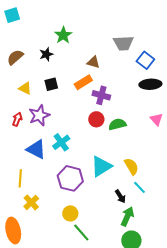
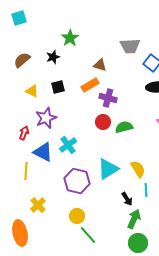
red arrow: (17, 119) -> (24, 133), moved
yellow line: (20, 178) -> (26, 171), moved
cyan line: (139, 187) -> (146, 190), turned 40

